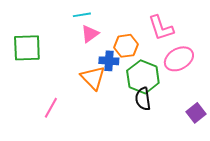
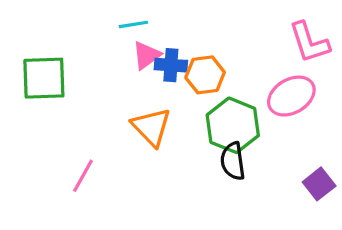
pink L-shape: (161, 28) -> (309, 42), moved
blue cross: (109, 61) -> (171, 65), moved

